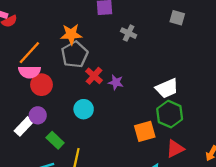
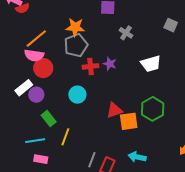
red cross: (94, 76) -> (90, 66), turned 35
purple star: (116, 82) -> (110, 64), moved
white trapezoid: (167, 88) -> (151, 64), moved
white rectangle: (24, 126) -> (24, 88), moved
red triangle: (175, 149) -> (114, 110), moved

